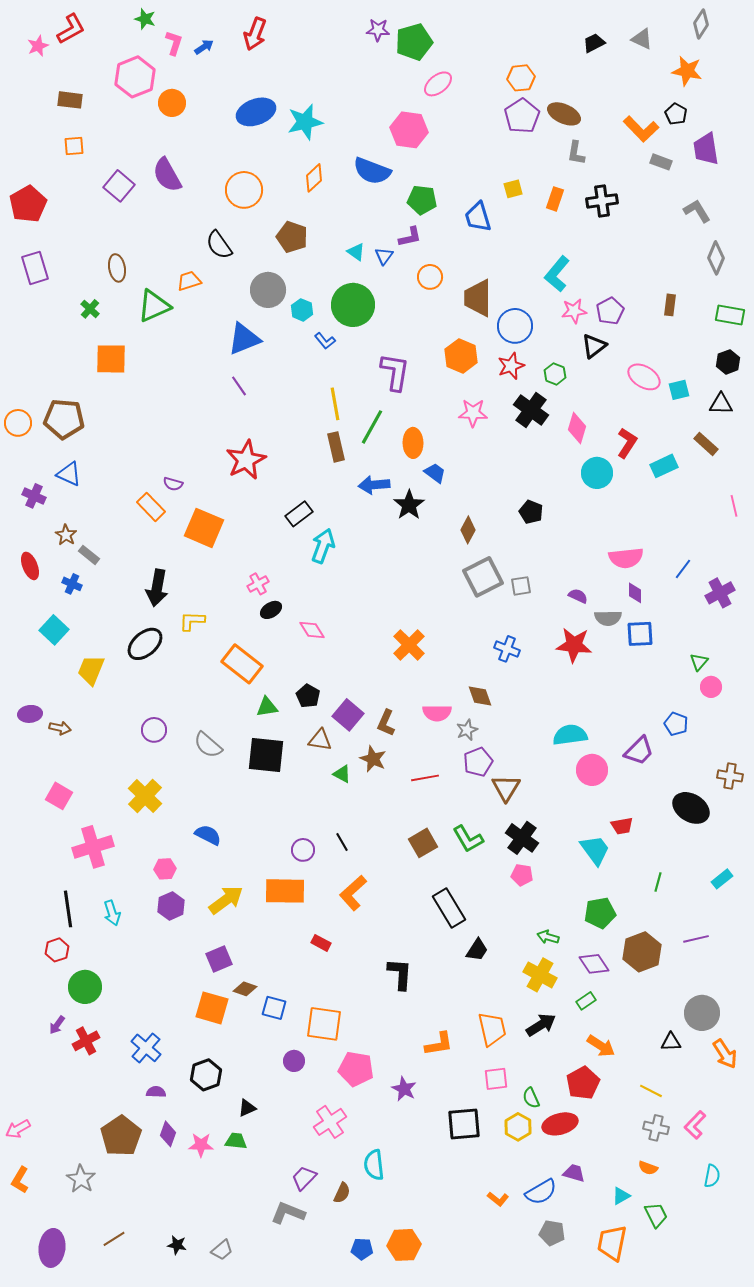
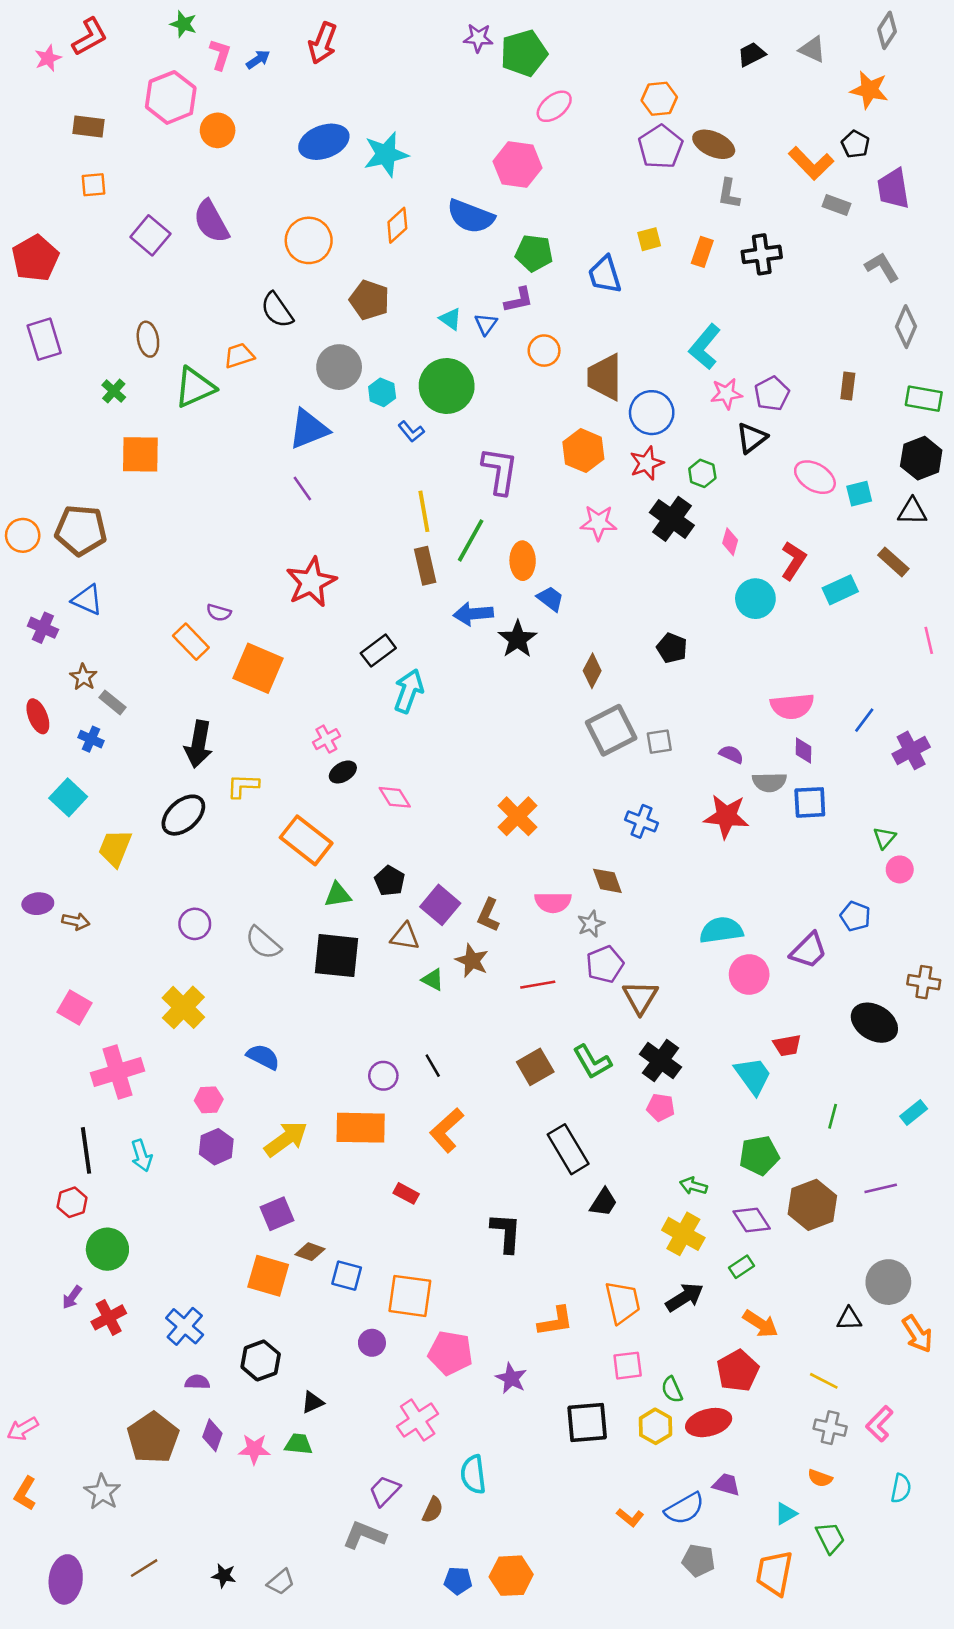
black hexagon: (728, 362) -> (921, 458), size x1.4
pink diamond: (577, 428) -> (730, 542), size x0.7

